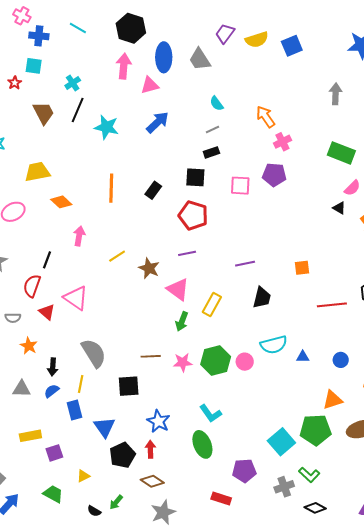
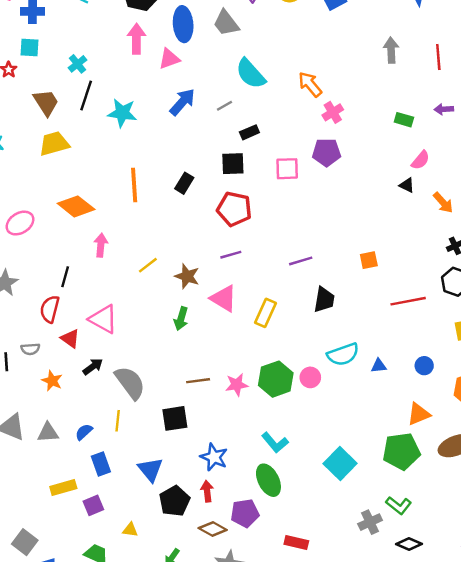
cyan semicircle: (217, 103) -> (251, 74), size x1.8
gray line: (212, 129) -> (225, 106), moved
green rectangle: (341, 153) -> (404, 120), size x0.6
yellow trapezoid: (37, 172) -> (54, 144), moved
orange diamond: (61, 202) -> (76, 206), size x1.4
green arrow: (182, 321) -> (181, 319), moved
black arrow: (53, 367) -> (93, 367), moved, turned -126
blue rectangle: (75, 410) -> (101, 464), moved
cyan square: (281, 442) -> (340, 464), moved
purple pentagon: (244, 471) -> (245, 513), moved
yellow triangle: (83, 476) -> (130, 530), turned 40

